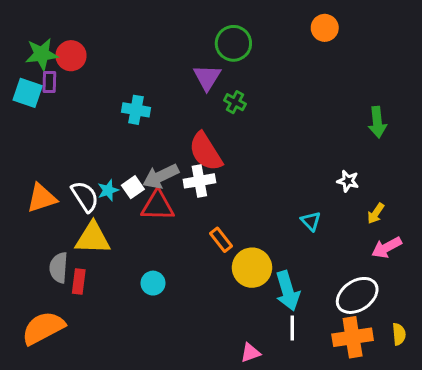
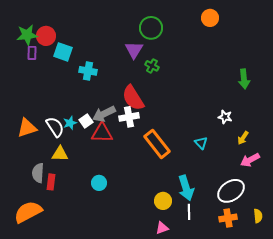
cyan square: (28, 93) -> (63, 52), moved
yellow triangle: (93, 238) -> (60, 154), size x0.7
orange rectangle: (221, 240) -> (157, 144), moved, size x1.8
yellow circle: (252, 268) -> (163, 201), moved, size x0.7
orange cross: (353, 337) -> (228, 218), size x0.7

